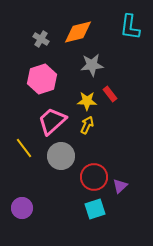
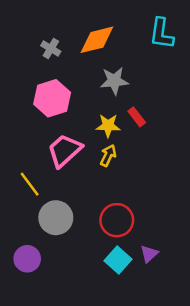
gray circle: (61, 156) -> (56, 218), moved
purple triangle: (120, 186) -> (149, 254), moved
cyan square: (95, 209) -> (118, 260), turned -30

